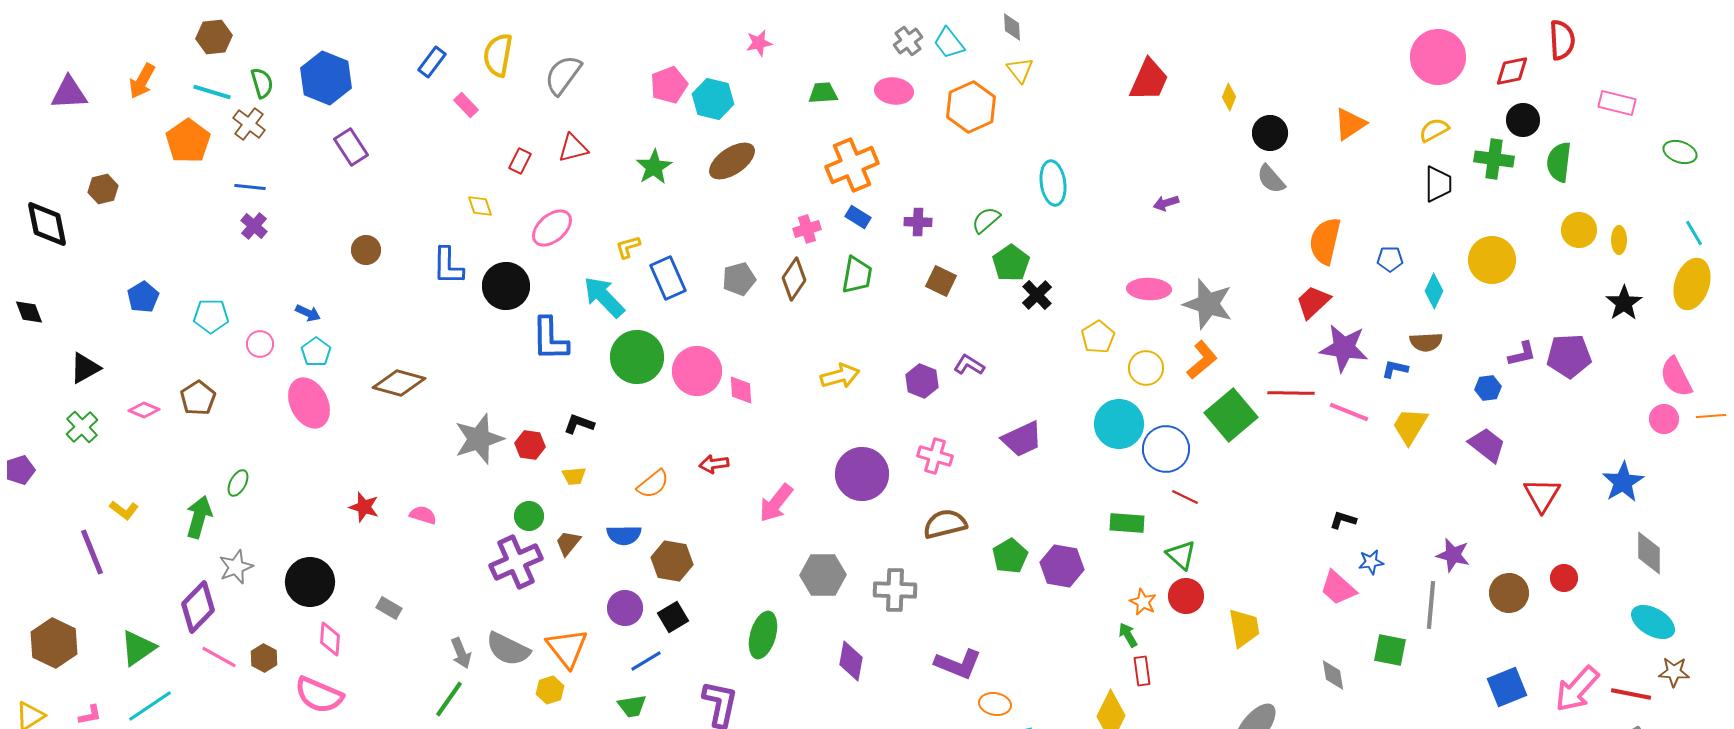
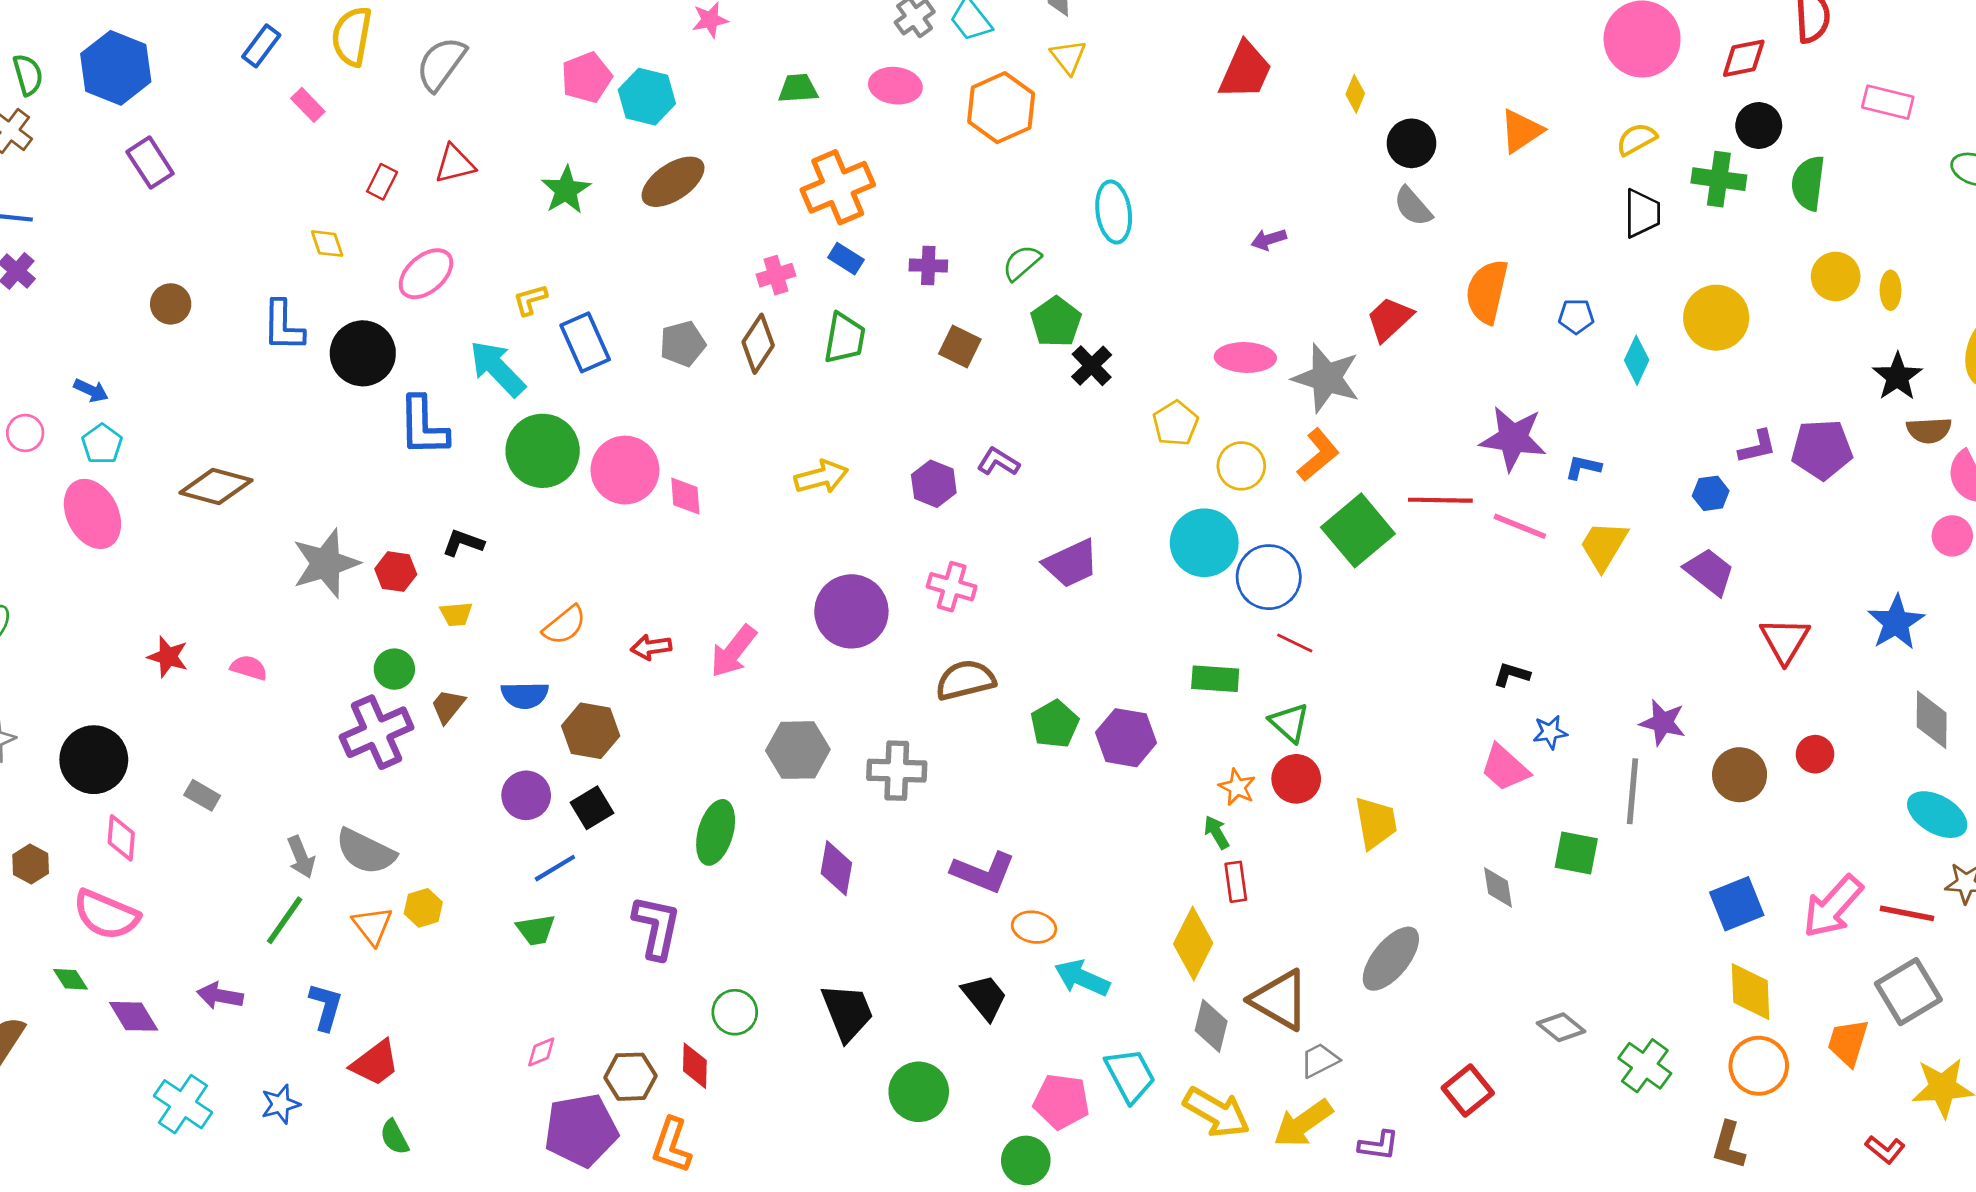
red trapezoid: (1313, 302) -> (1390, 319), moved
brown semicircle: (1426, 342) -> (1929, 430), moved
red arrow: (714, 464) -> (651, 647), moved
orange triangle: (567, 648) -> (372, 926), moved, size x0.7

